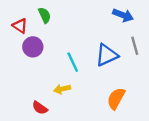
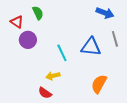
blue triangle: (107, 55) -> (91, 47), turned 30
red semicircle: (40, 108) -> (45, 93), moved

